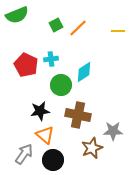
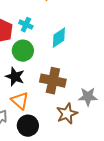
cyan cross: (51, 59) -> (26, 25), turned 32
green circle: (61, 85) -> (23, 51), moved
black star: (40, 111) -> (15, 77), turned 30

